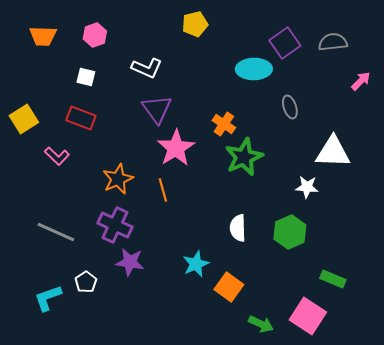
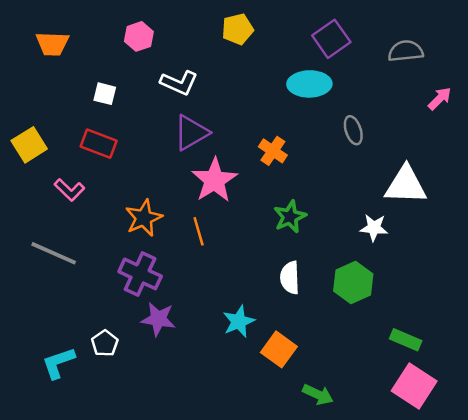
pink hexagon: (95, 35) -> (139, 36), moved
purple square: (285, 43) -> (331, 39), moved
purple triangle: (157, 109) -> (191, 133), turned 36
green star: (244, 157) -> (290, 217), moved, size x0.7
gray line: (56, 232) -> (54, 253), moved
pink square: (308, 316) -> (414, 386), moved

